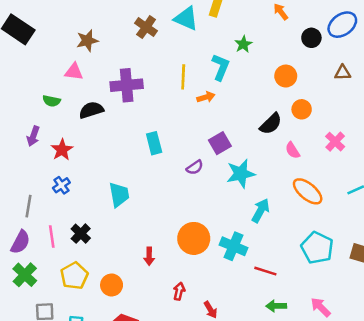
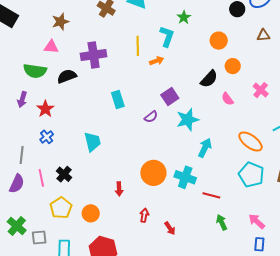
green semicircle: (52, 101) -> (35, 71), size x1.6
orange ellipse: (308, 191) -> (251, 142), moved
green cross: (25, 275) -> (17, 226), moved
green arrow: (276, 306) -> (222, 222), turned 70

